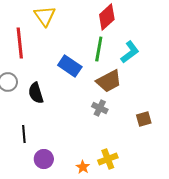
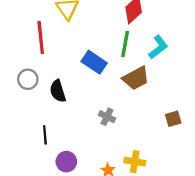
gray cross: (100, 108) -> (107, 117), moved
yellow cross: (108, 159) -> (135, 162), turned 30

